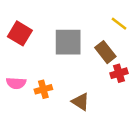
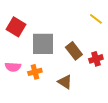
gray square: (68, 42) -> (43, 44), moved
brown rectangle: (105, 52) -> (74, 51), moved

